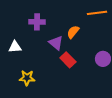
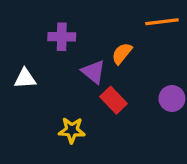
yellow star: (27, 78) -> (72, 130), moved

